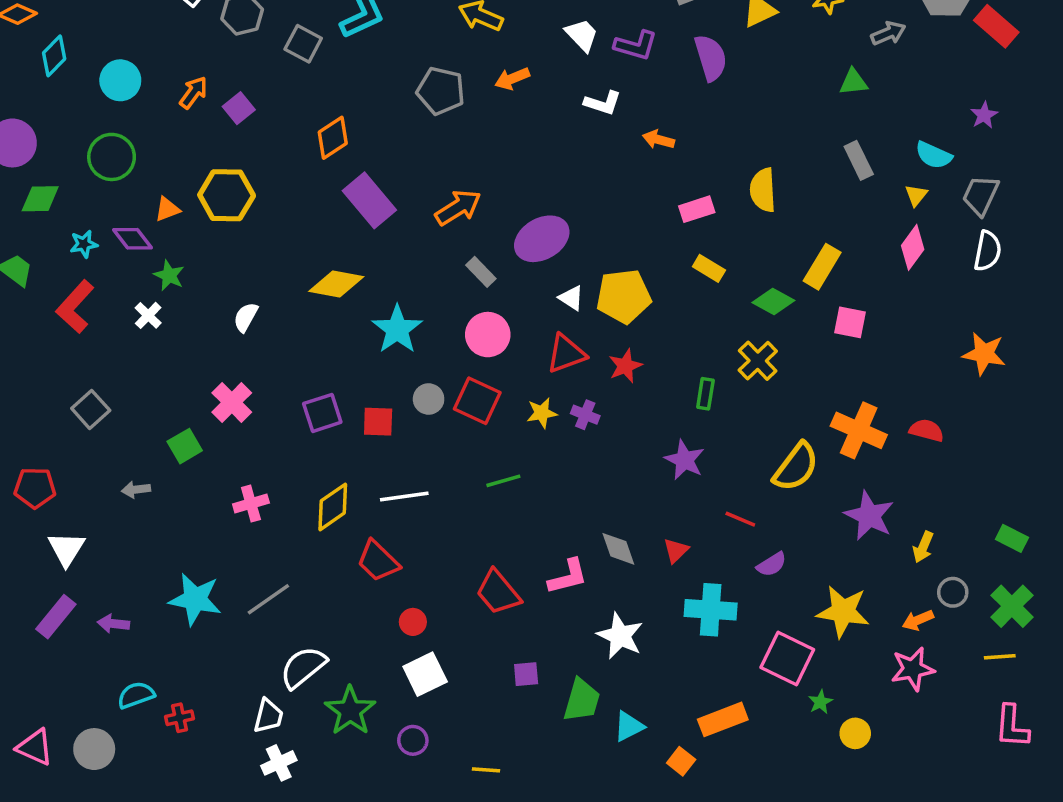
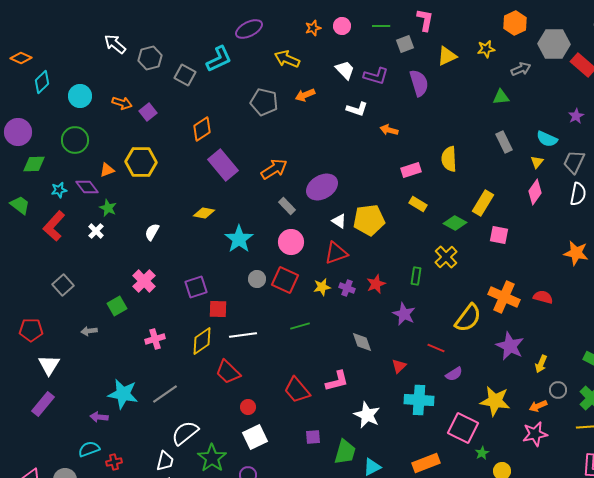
orange arrow: (193, 92) -> (122, 103), turned 72
yellow diamond: (336, 284) -> (204, 213), size x0.7
red star: (625, 366) -> (376, 284), moved
red square: (378, 422) -> (218, 309), moved
gray diamond: (618, 549) -> (362, 342), moved
purple arrow: (113, 624) -> (99, 417), moved

